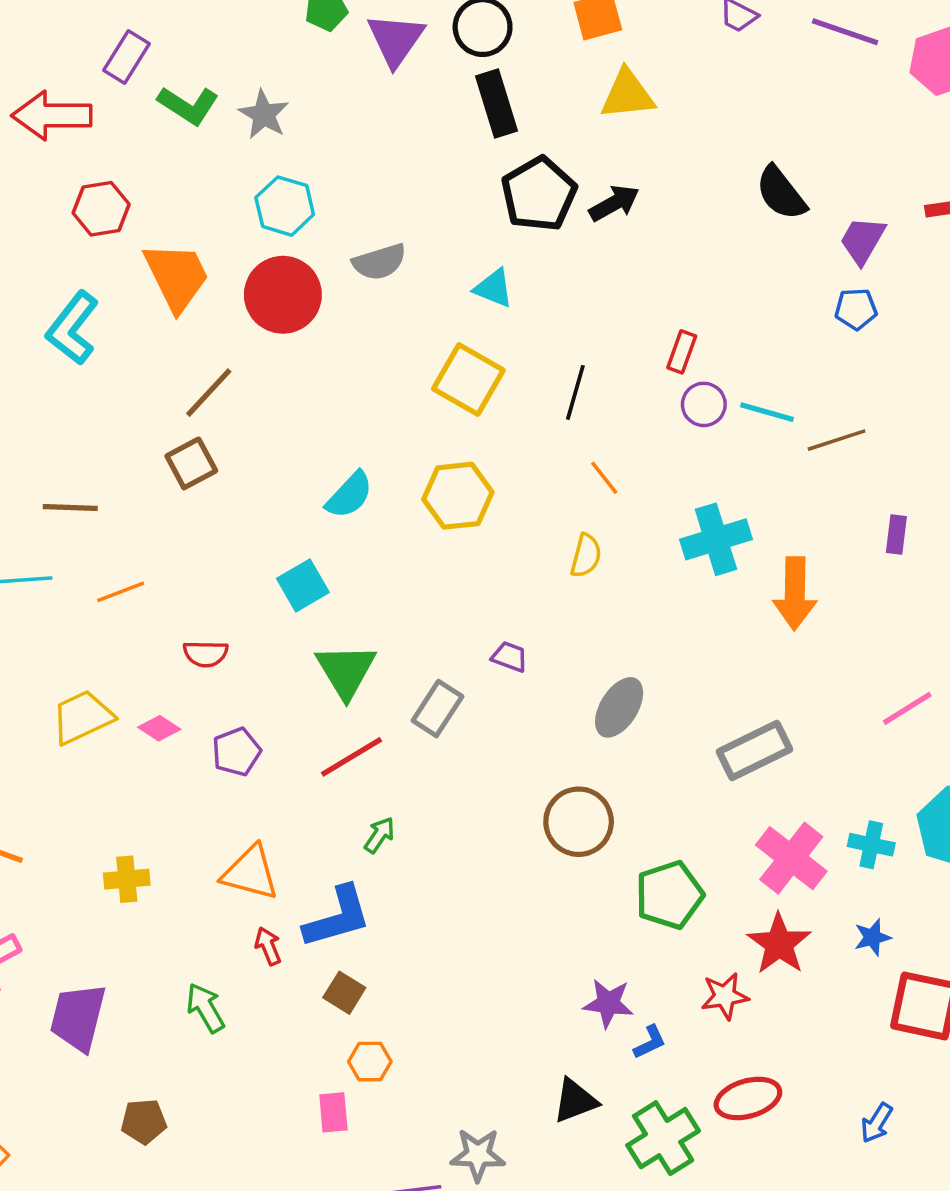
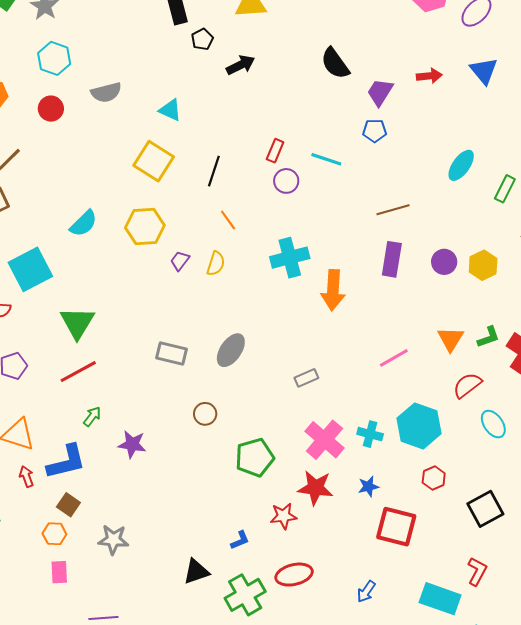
black pentagon: (539, 194) -> (202, 39), moved, size x0.5
red circle: (283, 295) -> (51, 109), size x0.6
cyan line: (767, 412) -> (326, 159), moved
brown line: (837, 440) -> (393, 210), moved
purple rectangle: (896, 534) -> (392, 259), size x1.6
cyan square: (303, 585) -> (30, 269), moved, size x1.5
purple trapezoid: (510, 657) -> (180, 261), moved, turned -75
gray rectangle: (437, 709) -> (172, 354), moved, turned 68
gray rectangle: (754, 750) -> (306, 378), size x0.6
brown circle: (579, 822) -> (205, 414), size x0.6
red star: (779, 944) -> (315, 488), turned -30
purple star: (608, 1003) -> (132, 444), moved
orange hexagon: (370, 1062) -> (54, 534), moved
gray star: (478, 1155) -> (113, 540), moved

